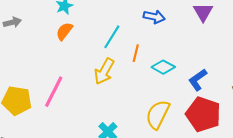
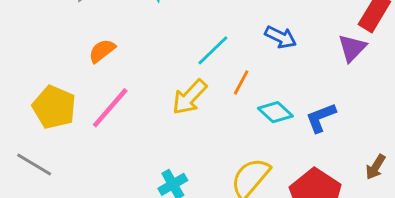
orange semicircle: (64, 31) -> (102, 51), moved
blue L-shape: (198, 80) -> (321, 118), moved

